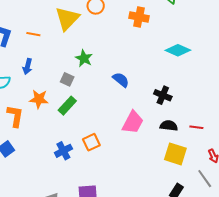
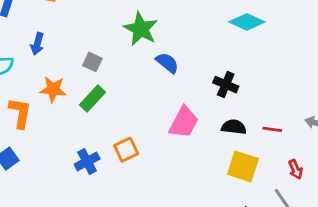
green star: (84, 58) -> (141, 29), moved, size x1.4

